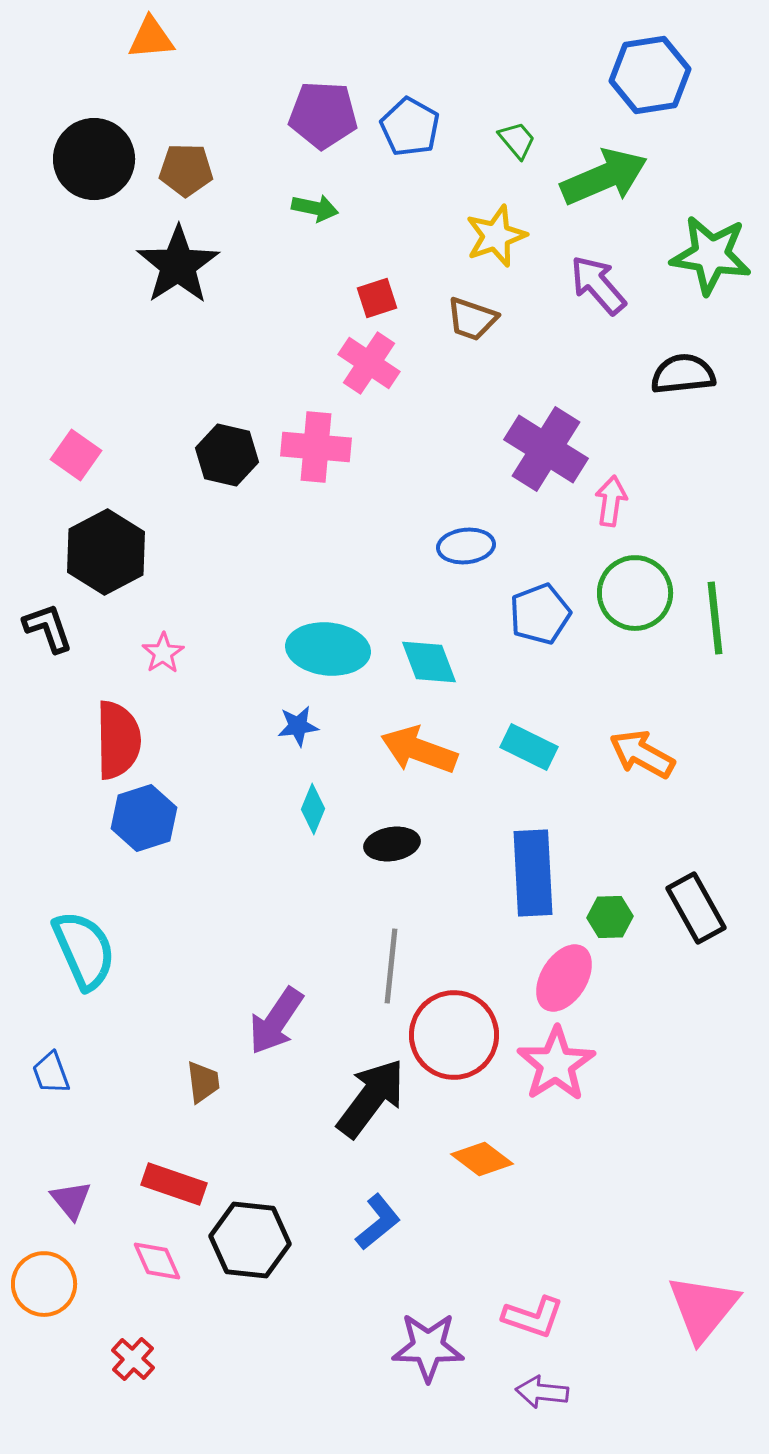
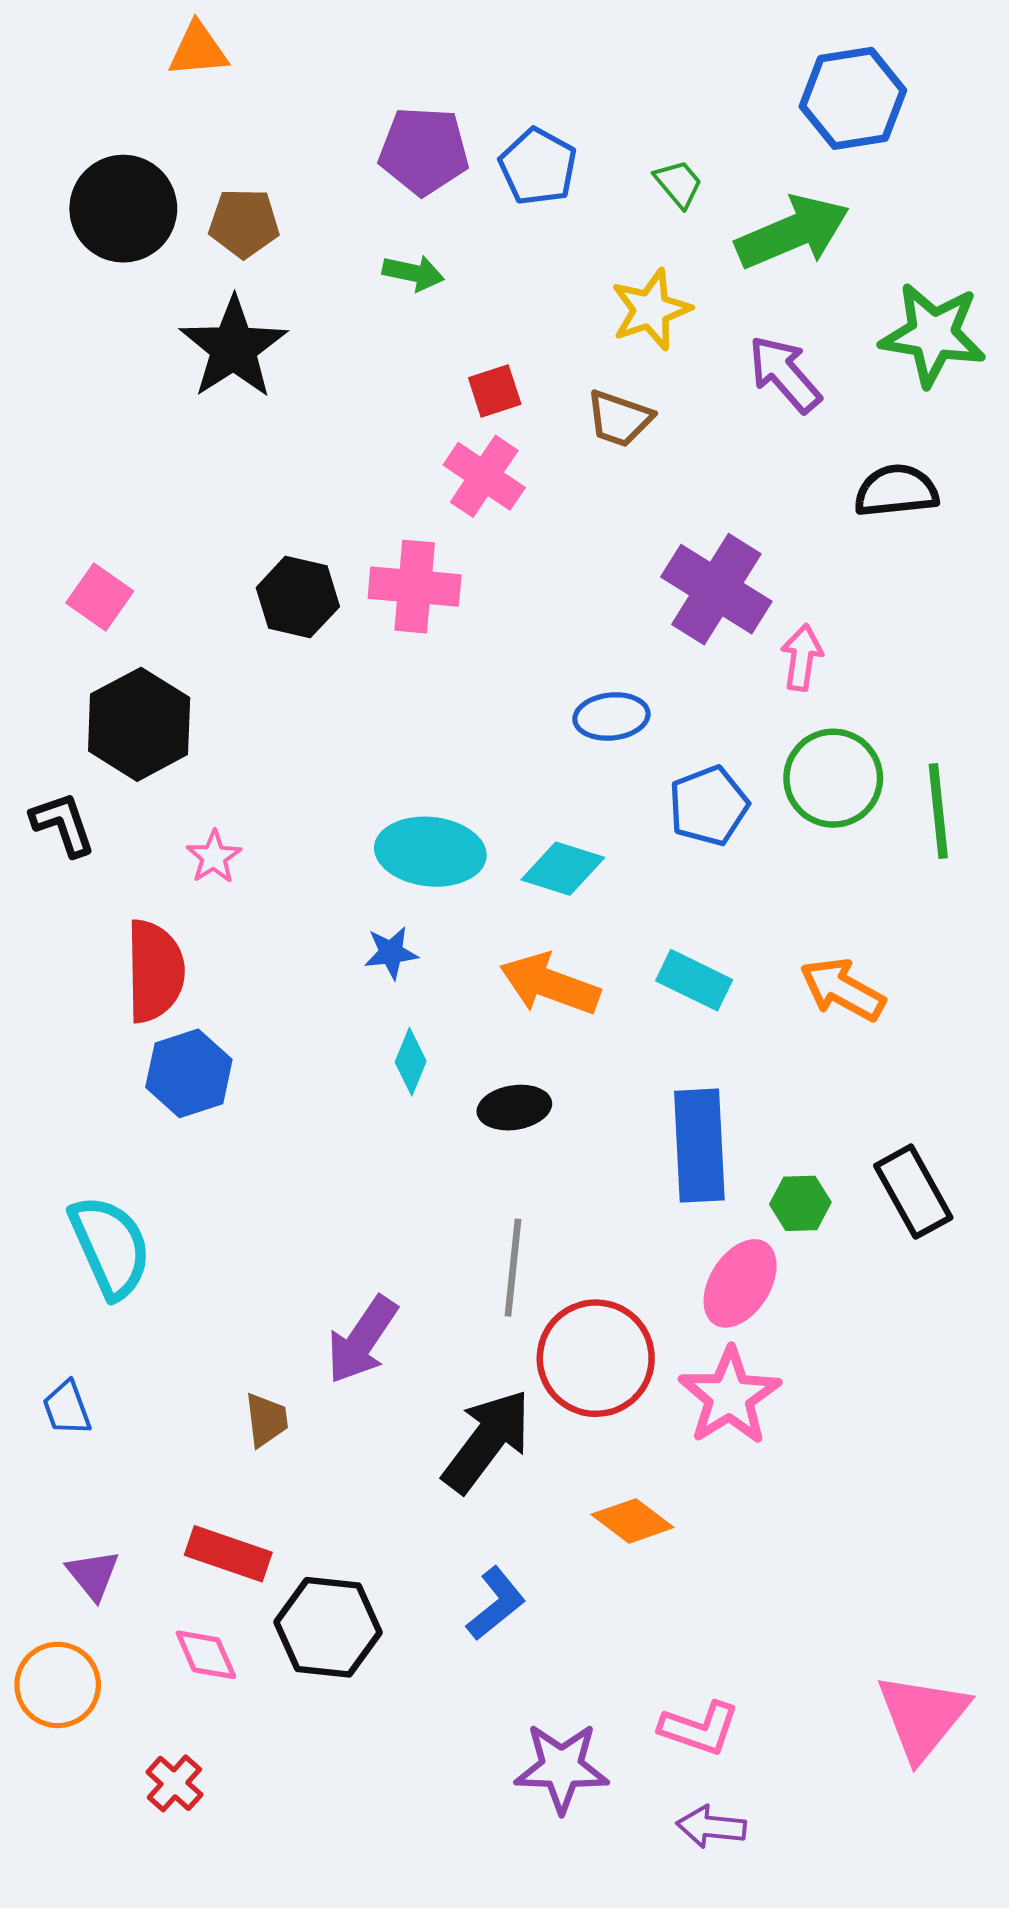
cyan diamond: (429, 662) -> (563, 869), turned -52

